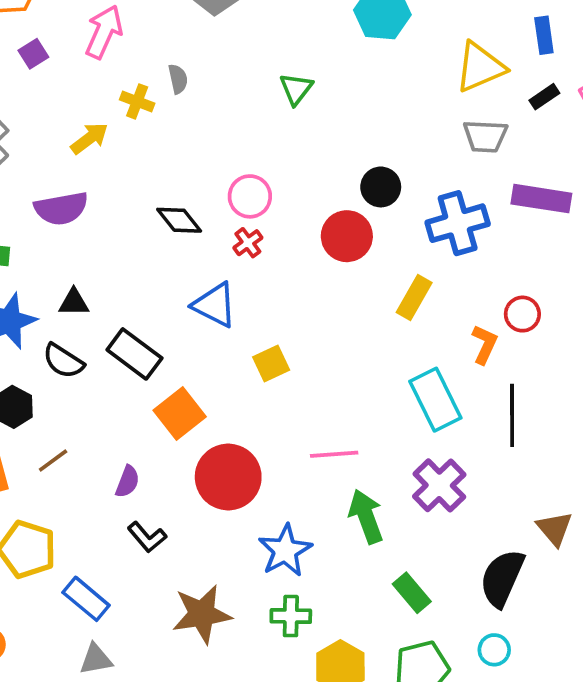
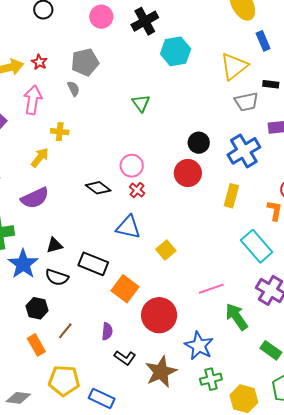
gray semicircle: (178, 79) -> (73, 89), moved
black rectangle: (544, 97) -> (271, 84), moved, turned 56
brown star: (202, 614) -> (161, 372), moved

